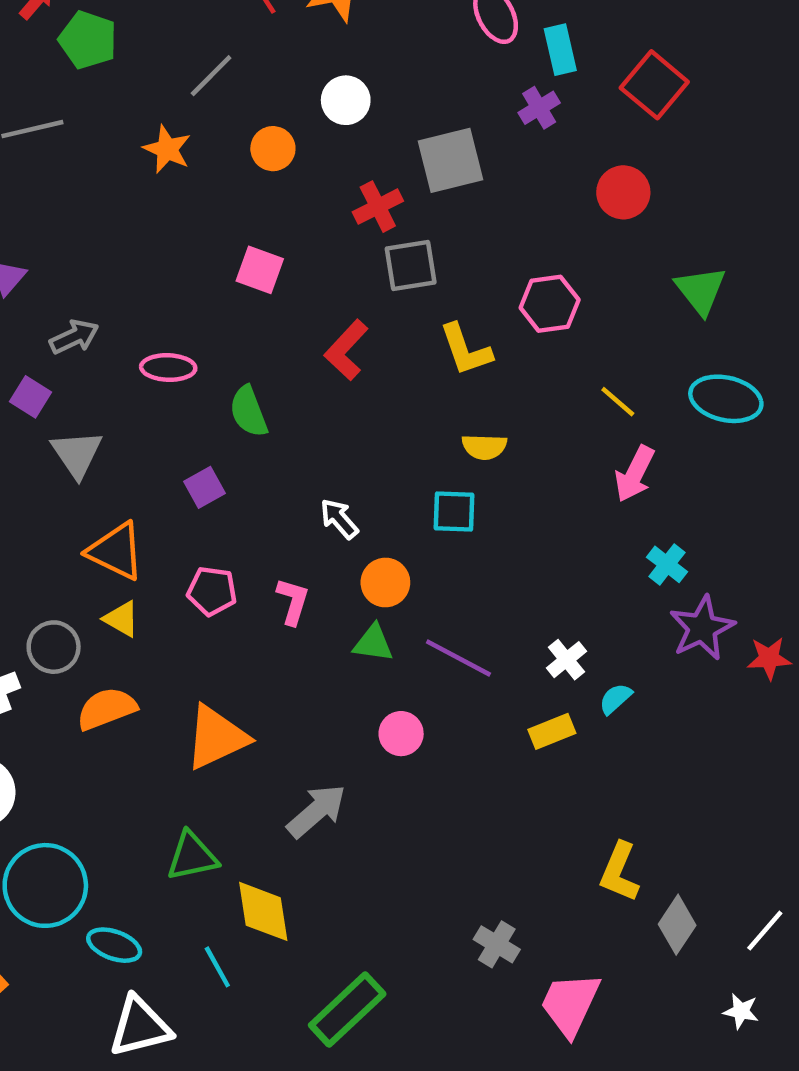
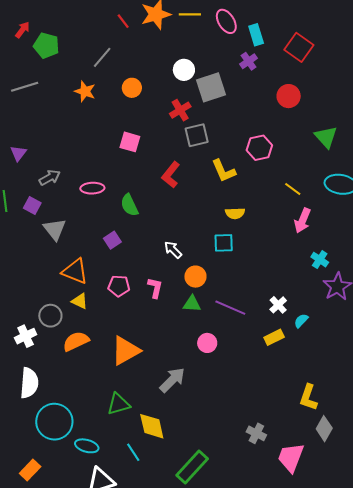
white circle: (346, 100) -> (184, 70), moved
gray diamond: (677, 925) -> (324, 429), moved

